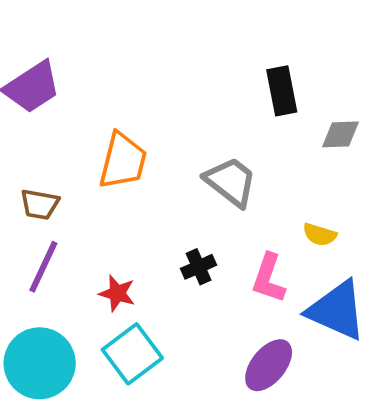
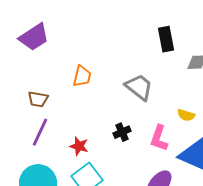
orange trapezoid: (123, 161) -> (82, 76), size x0.7

